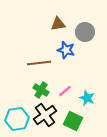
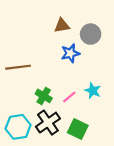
blue star: (66, 50) -> (70, 53), turned -30
brown line: (39, 63) -> (18, 67), moved
cyan star: (87, 98) -> (93, 91), moved

